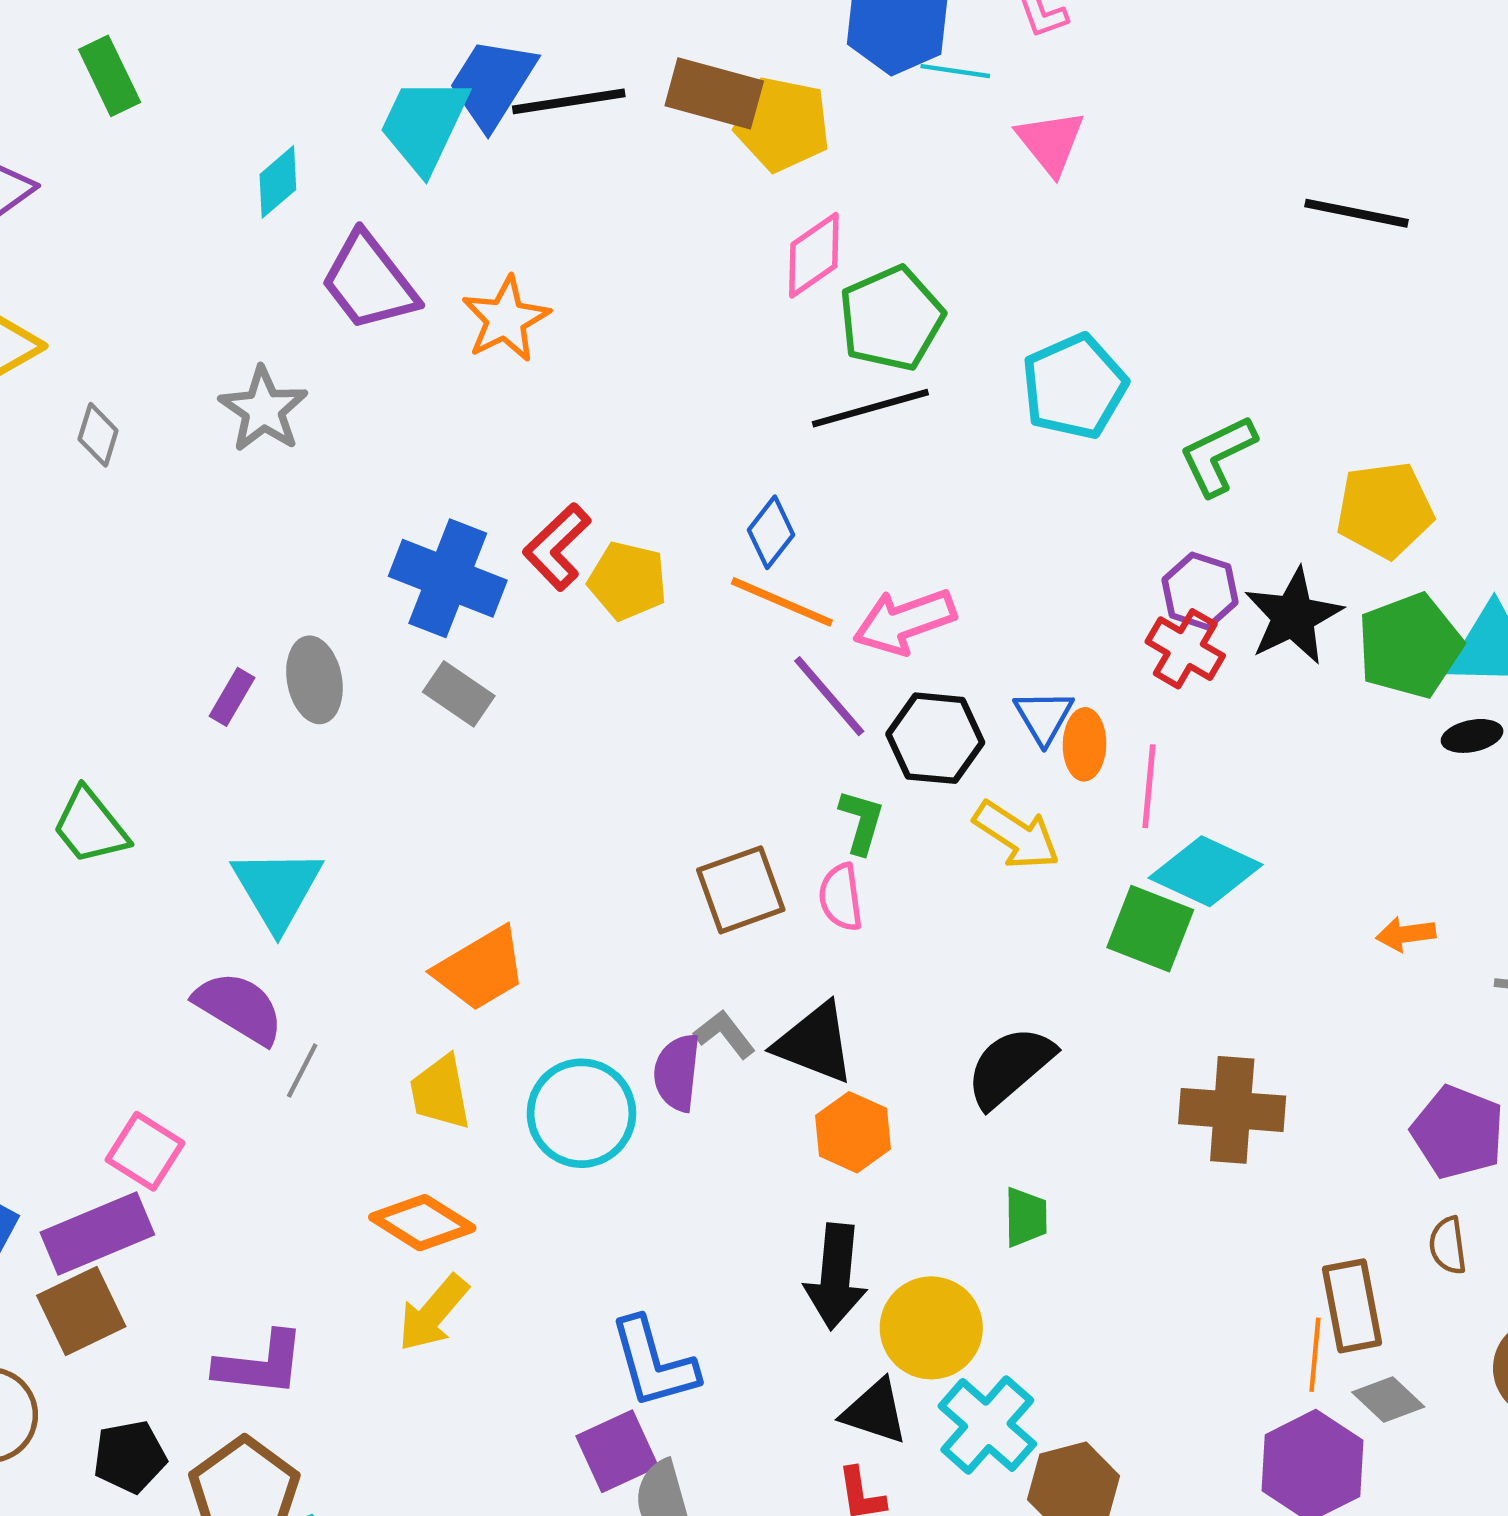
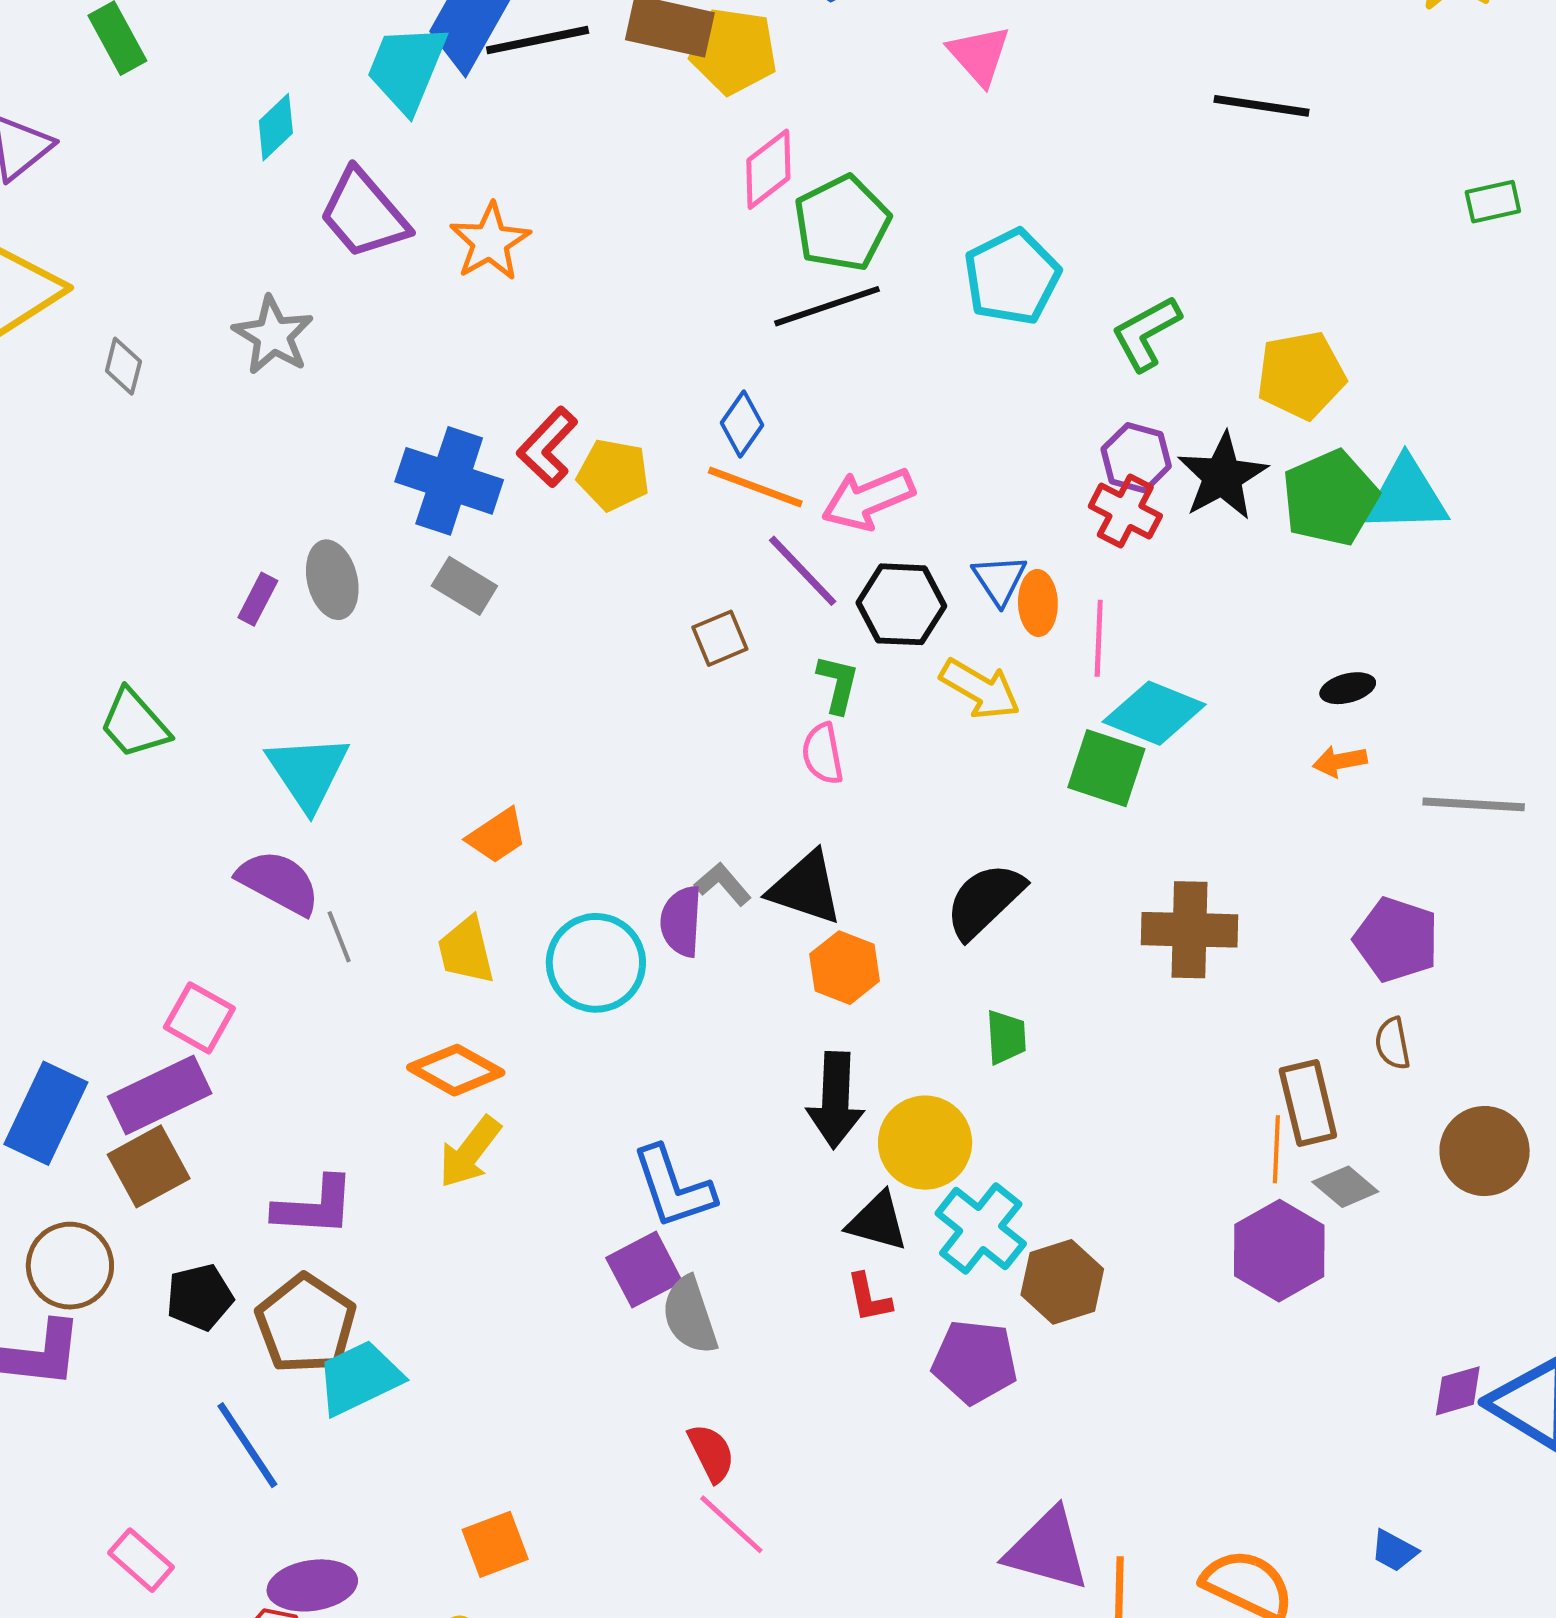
black ellipse: (1472, 736) -> (1348, 688), moved
brown square: (741, 890) -> (720, 638), moved, size x0.7
orange trapezoid: (480, 969) -> (497, 836), size x0.7
gray line: (302, 1071) -> (339, 937), turned -46

